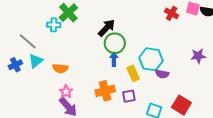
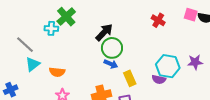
red cross: (172, 13) -> (158, 20), moved
blue arrow: (114, 59) -> (111, 64), turned 112
cyan hexagon: (151, 59) -> (168, 66), moved
blue cross: (15, 65) -> (11, 90), moved

